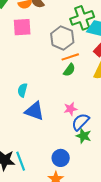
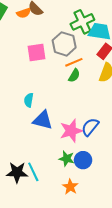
pink square: (22, 27) -> (36, 53), moved
pink star: (70, 109) -> (71, 131), moved, size x1.6
green star: (84, 136) -> (67, 159), moved
blue circle: (61, 158) -> (83, 160), moved

